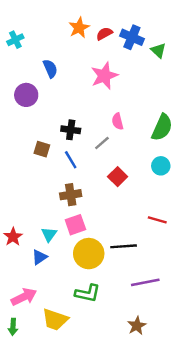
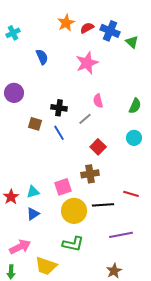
purple circle: (26, 95) -> (14, 93), moved
green semicircle: (162, 127) -> (135, 106), size x0.7
brown cross: (71, 195) -> (90, 174), moved
red line: (157, 220) -> (131, 194), moved
cyan triangle: (49, 234) -> (33, 192), moved, turned 40

